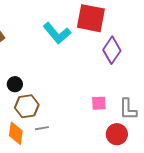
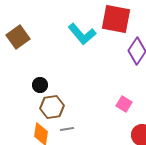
pink square: (99, 103) -> (124, 104), turned 35

